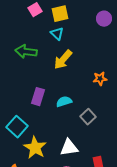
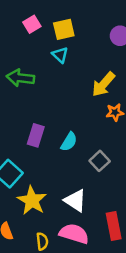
yellow arrow: (63, 60) -> (103, 84), moved
cyan semicircle: (64, 102) -> (69, 142), turned 140
white triangle: (69, 148) -> (75, 201), turned 42

